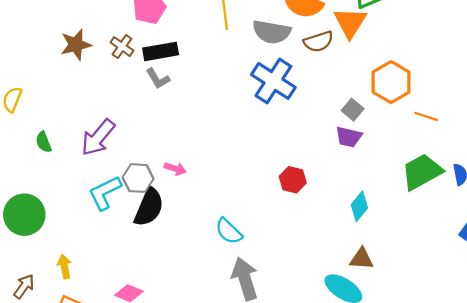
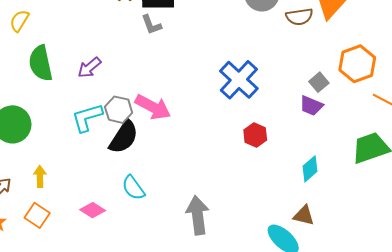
blue cross: (273, 81) -> (239, 80), moved
purple arrow: (98, 138) -> (89, 68), size x0.7
green semicircle: (44, 142) -> (41, 63), size x1.8
pink arrow: (175, 169) -> (153, 107), size x1.8
cyan semicircle: (229, 231) -> (133, 188), moved

